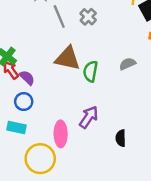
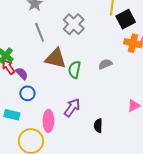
gray line: (59, 17) -> (40, 32), moved
gray cross: (88, 17) -> (74, 24), size x1.5
blue circle: (24, 102) -> (27, 93), moved

